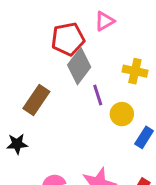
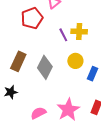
gray diamond: (79, 66) -> (45, 67), moved
purple line: (98, 95) -> (63, 35), moved

